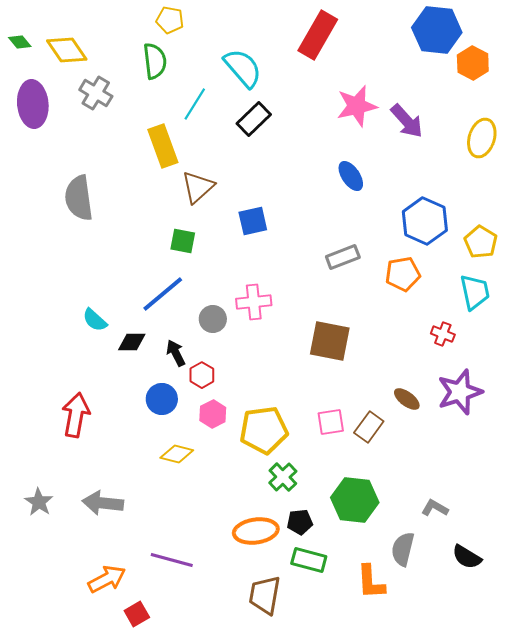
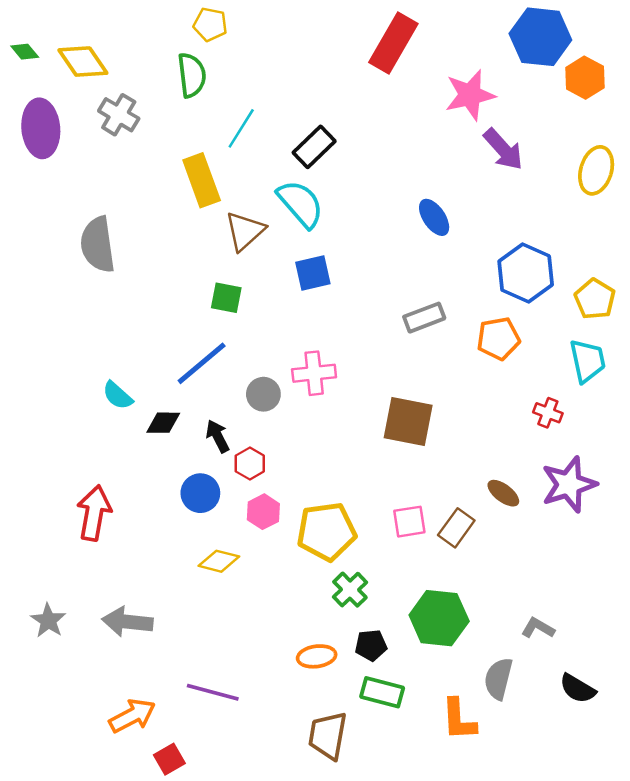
cyan semicircle: (243, 68) -> (301, 204), moved
pink star: (357, 106) -> (470, 95), moved
orange ellipse: (256, 531) -> (317, 656), size x0.7

